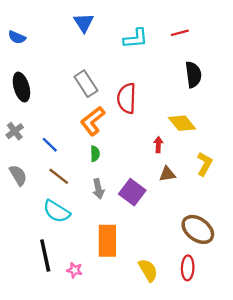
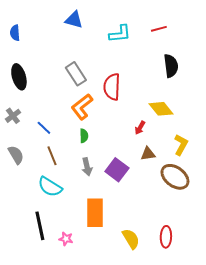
blue triangle: (84, 23) -> (74, 20), turned -42
blue semicircle: (17, 37) -> (15, 33), turned 63
red arrow: (158, 145) -> (140, 128), turned -152
brown line: (59, 176) -> (52, 156), turned 30
brown ellipse: (198, 229) -> (175, 177), moved

